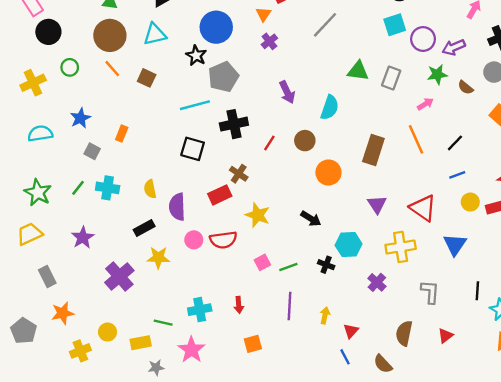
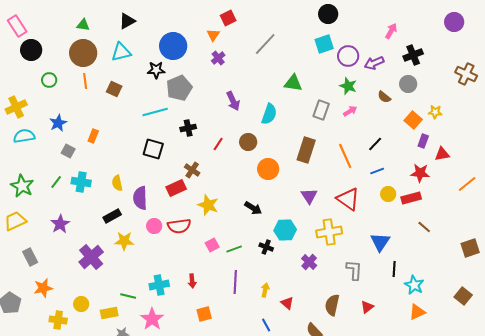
black star: (196, 56) -> (156, 70), turned -30
orange line: (112, 69) -> (85, 81), turned 35
green star: (437, 74) -> (348, 86), moved, turned 30
gray rectangle: (391, 78) -> (321, 110), moved
yellow cross: (33, 83) -> (16, 107), moved
black cross: (234, 124) -> (188, 128), size x0.7
orange line: (416, 139) -> (345, 156), moved
blue triangle: (455, 245) -> (380, 242), moved
red triangle: (351, 331) -> (287, 303), turned -32
yellow cross: (80, 351) -> (58, 320), turned 30
blue line: (345, 357) -> (266, 325), moved

